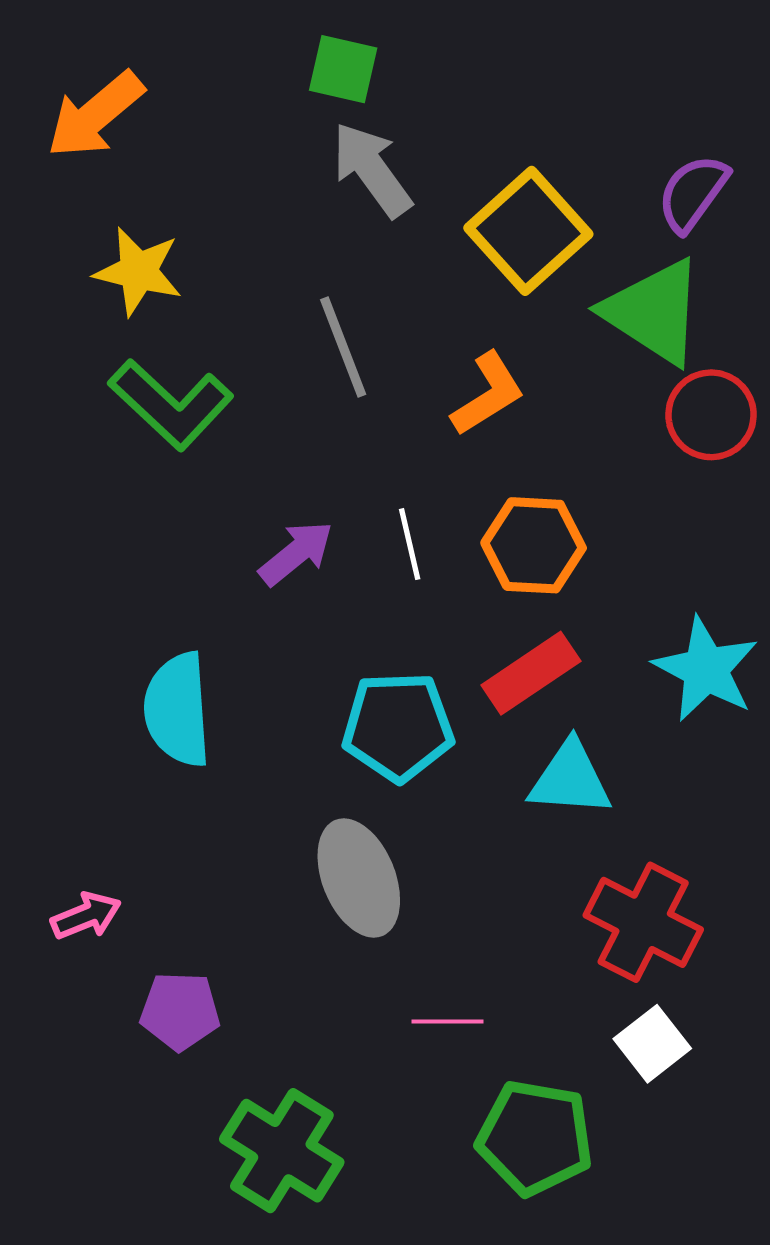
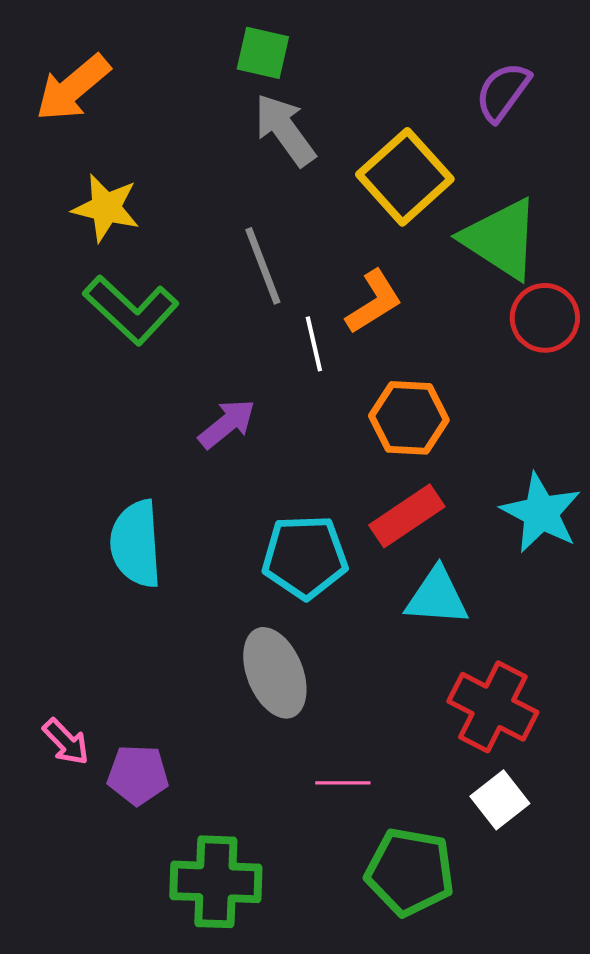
purple semicircle: (693, 193) -> (503, 92), moved
white line: (410, 544) -> (314, 344), moved
pink arrow: (86, 916) -> (66, 742), moved, turned 68
green cross: (282, 1151) -> (216, 882), turned -30

